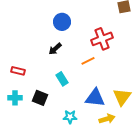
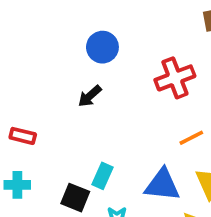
orange line: (88, 61) -> (191, 138), moved
cyan rectangle: (62, 79) -> (102, 176), moved, turned 56
black square: (40, 98) -> (75, 198), moved

